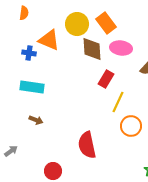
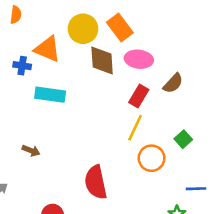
red rectangle: (106, 79) -> (139, 96), moved
cyan rectangle: (32, 87) -> (50, 95), moved

